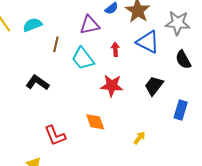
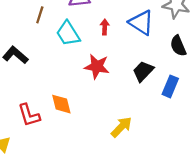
blue rectangle: (181, 110) -> (170, 86), moved
orange diamond: (95, 122) -> (61, 104), moved
yellow arrow: (139, 138) -> (121, 127), size x1.5

